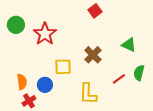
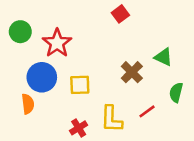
brown cross: (93, 55) -> (132, 72), moved
red line: (119, 79) -> (147, 111), moved
blue circle: (45, 85) -> (42, 77), moved, size x1.5
red cross: (29, 101) -> (79, 128), moved

